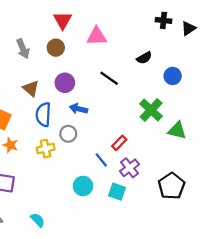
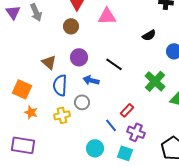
gray arrow: (23, 49) -> (36, 12), moved
black line: (109, 78) -> (114, 64), moved
purple cross: (129, 168) -> (136, 132), turned -30

